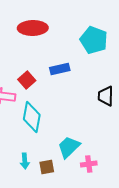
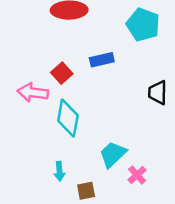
pink cross: (89, 164) -> (137, 175), turned -35
brown square: (47, 167) -> (86, 191), moved

